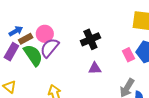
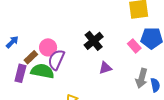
blue arrow: (16, 31) -> (12, 42), moved
green semicircle: (33, 55) -> (42, 71), turned -30

